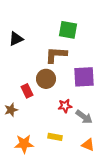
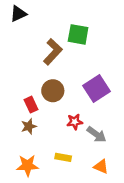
black triangle: (16, 39) -> (18, 14), moved
brown L-shape: (56, 55) -> (53, 52), moved, turned 130
purple square: (84, 77) -> (96, 88), turned -30
brown star: (11, 110) -> (29, 126), moved

